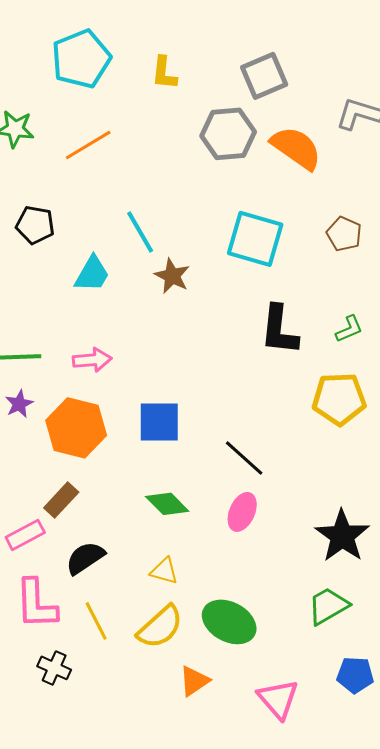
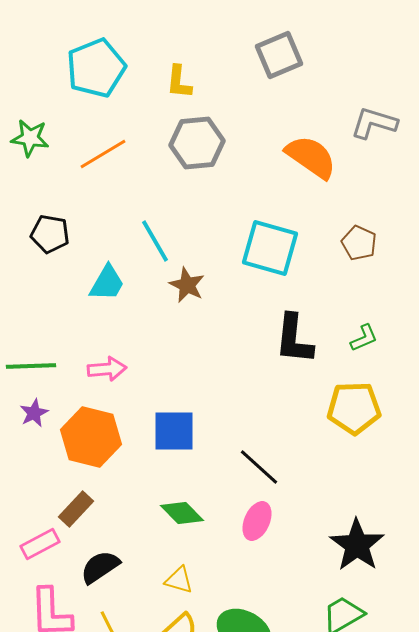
gray square: (264, 76) -> (279, 55), moved
gray hexagon: (228, 134) -> (197, 143), moved

